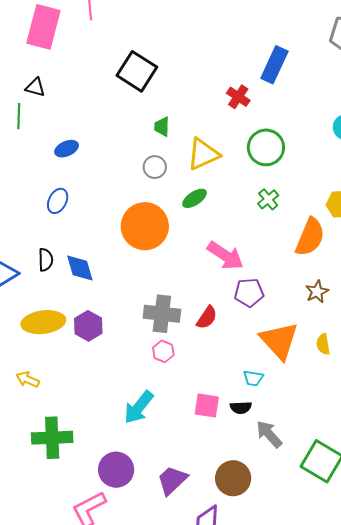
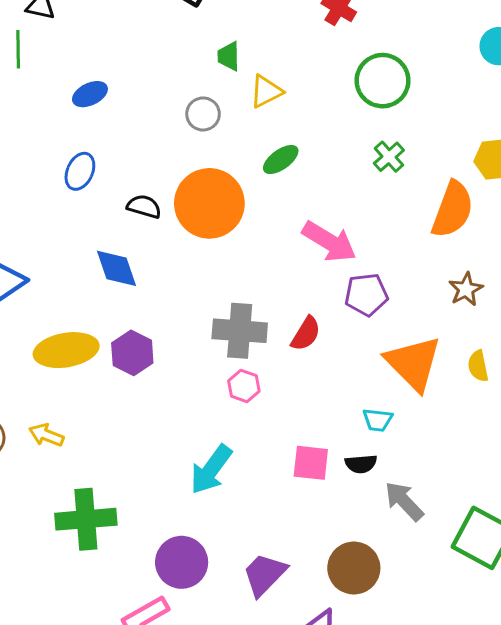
yellow triangle: (203, 154) -> (266, 91), moved, size x0.7
gray circle: (155, 167) -> (203, 114), moved
black semicircle: (46, 260) -> (144, 206), moved, turned -70

